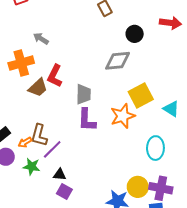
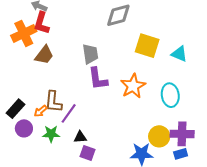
red L-shape: (55, 76) -> (42, 23), moved
yellow square: (141, 95) -> (147, 46), turned -35
orange star: (123, 116) -> (133, 86), moved

